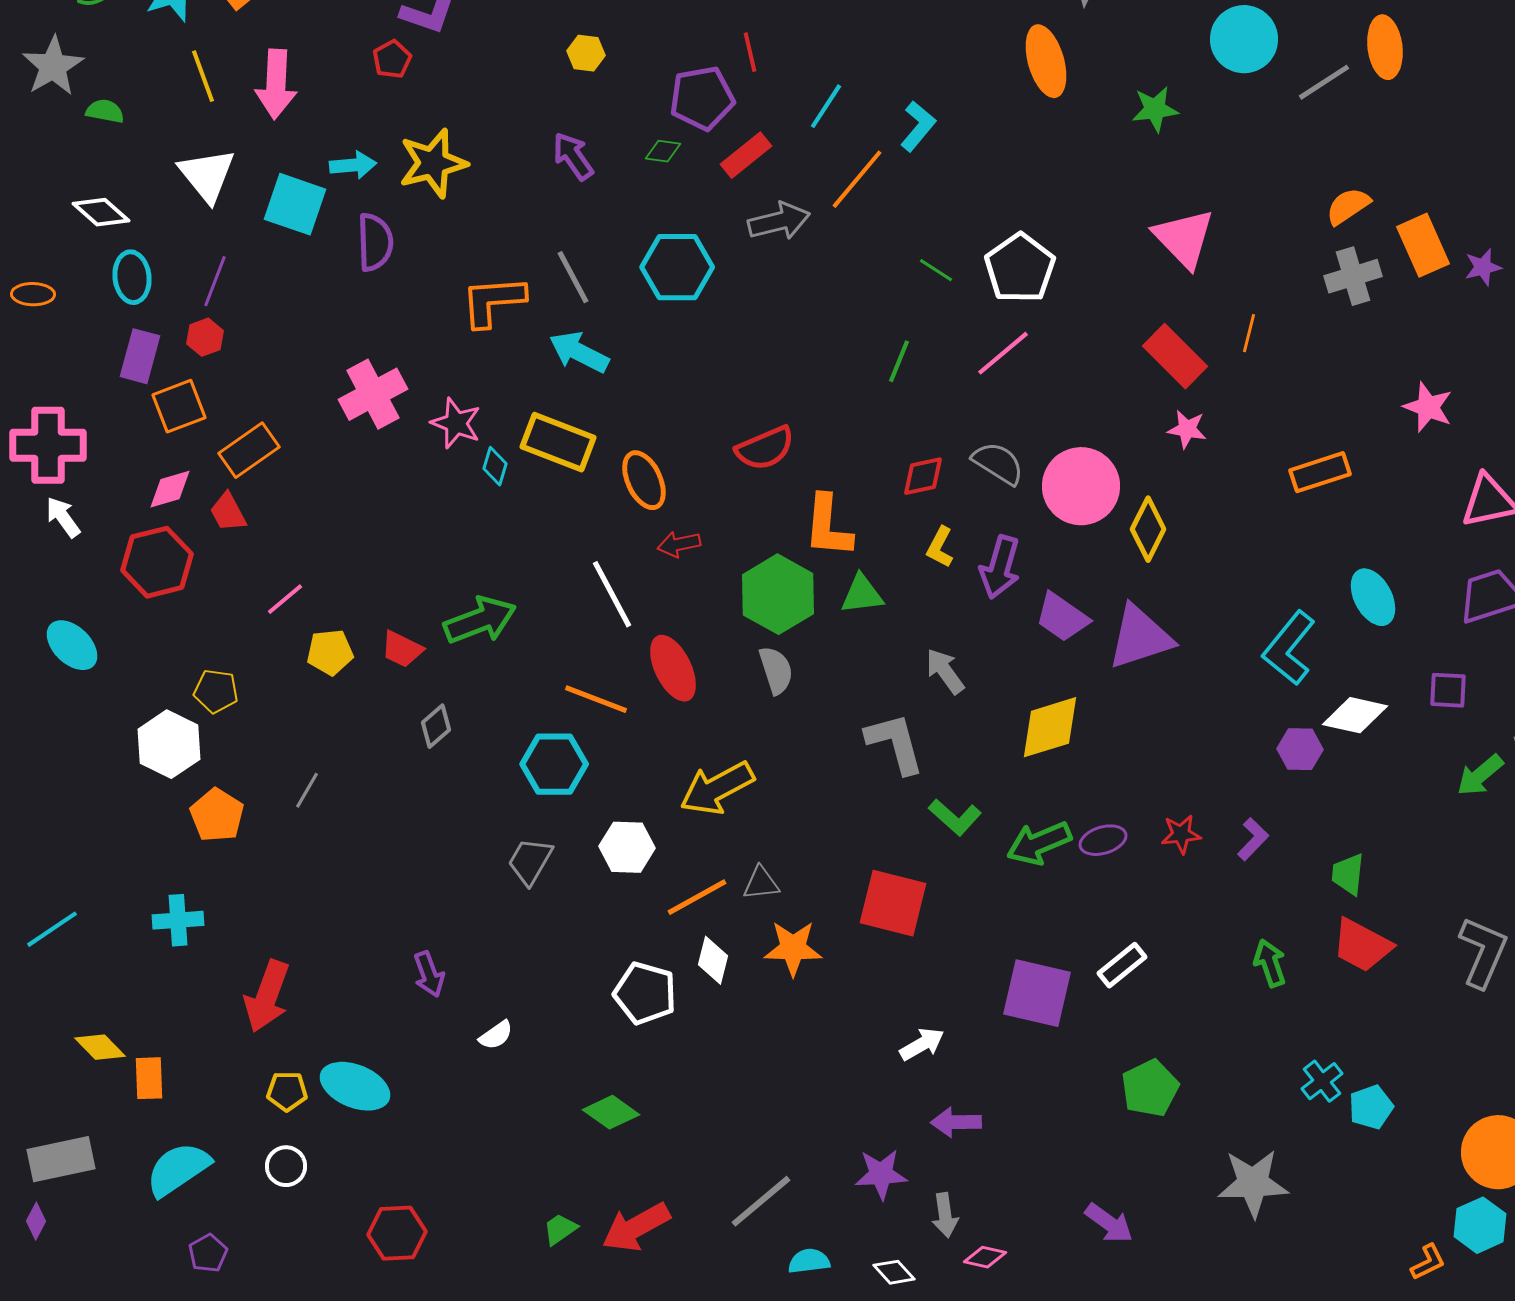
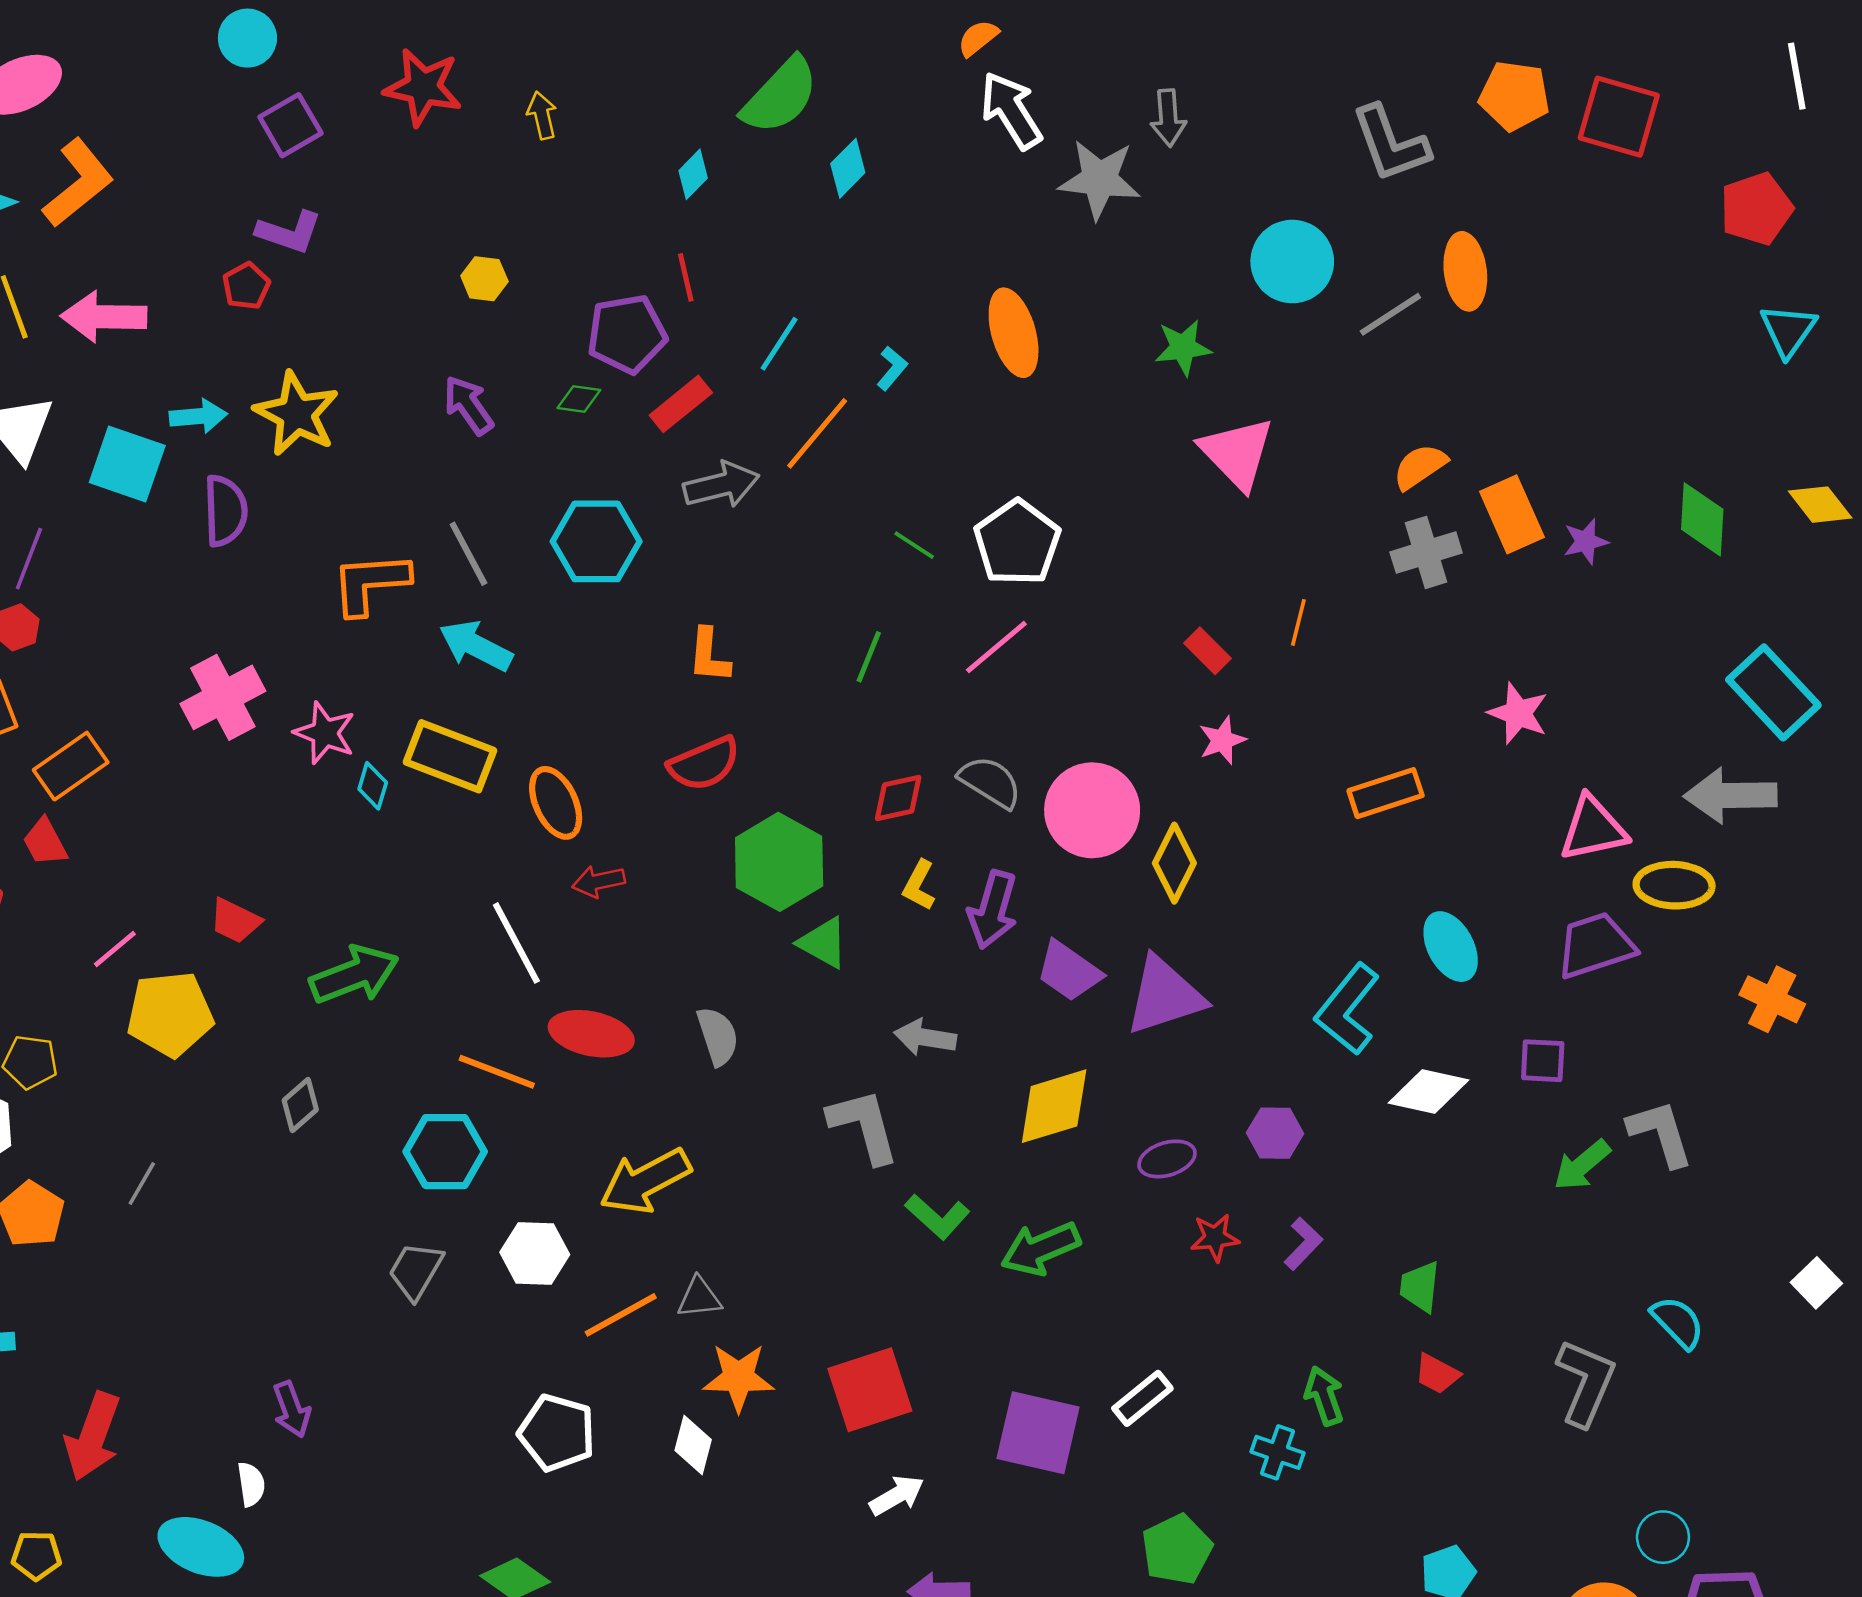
orange ellipse: (1046, 61) -> (1014, 333), moved
pink arrow: (276, 84) -> (104, 317), turned 88
cyan L-shape: (918, 126) -> (892, 368), size x0.7
yellow star: (433, 163) -> (297, 414), turned -30
pink triangle: (1184, 238) -> (1237, 453), moved
red rectangle: (1175, 356) -> (1208, 651), size x0.6
pink star: (1187, 429) -> (1222, 740), turned -30
orange L-shape: (828, 526) -> (709, 656), moved, size x0.7
green hexagon: (778, 594) -> (779, 862), moved
green triangle: (862, 594) -> (823, 943), turned 36
red trapezoid: (402, 649) -> (235, 921), moved
yellow pentagon: (330, 652) -> (170, 1014), size x1.5
red ellipse: (673, 668) -> (591, 1034), turned -52
gray arrow: (945, 671) -> (925, 1037), turned -45
purple hexagon: (1300, 749) -> (1275, 1133), moved
purple ellipse: (1103, 840) -> (1167, 1159), moved
red square: (893, 903) -> (870, 1390), moved, turned -32
red trapezoid: (1362, 945) -> (1437, 1374), size x0.6
white diamond: (713, 960) -> (693, 1445), moved
white semicircle: (496, 1035) -> (251, 1484), moved, turned -63
cyan cross: (1322, 1081) -> (1277, 1452), moved, turned -33
yellow pentagon: (287, 1091) -> (36, 1555), moved

